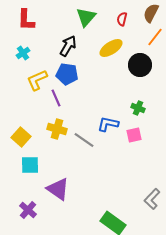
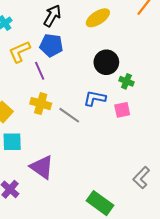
black circle: (140, 65) -> (106, 62), moved

